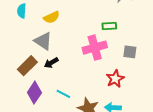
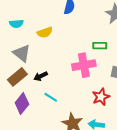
cyan semicircle: (22, 11) -> (16, 24), turned -104
gray triangle: (43, 41) -> (22, 53), moved
cyan line: (63, 94) -> (51, 97), moved

